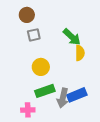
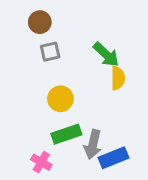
blue rectangle: (77, 95) -> (114, 158), moved
pink cross: (28, 110) -> (41, 162), turned 32

